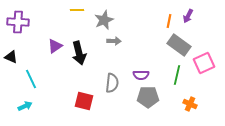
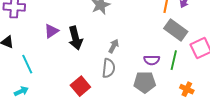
gray arrow: (114, 41) -> (114, 46), moved, turned -64
purple semicircle: (141, 75) -> (152, 60), moved
red square: (84, 101) -> (80, 86), turned 36

